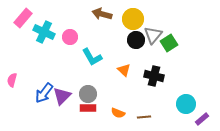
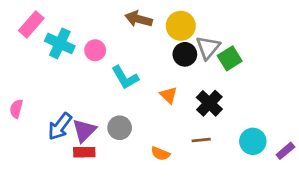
black cross: (154, 76) -> (209, 103), turned 30
red rectangle: (88, 108) -> (84, 152), moved
brown line: (144, 117) -> (201, 140), moved
purple rectangle: (202, 119) -> (285, 151), moved

